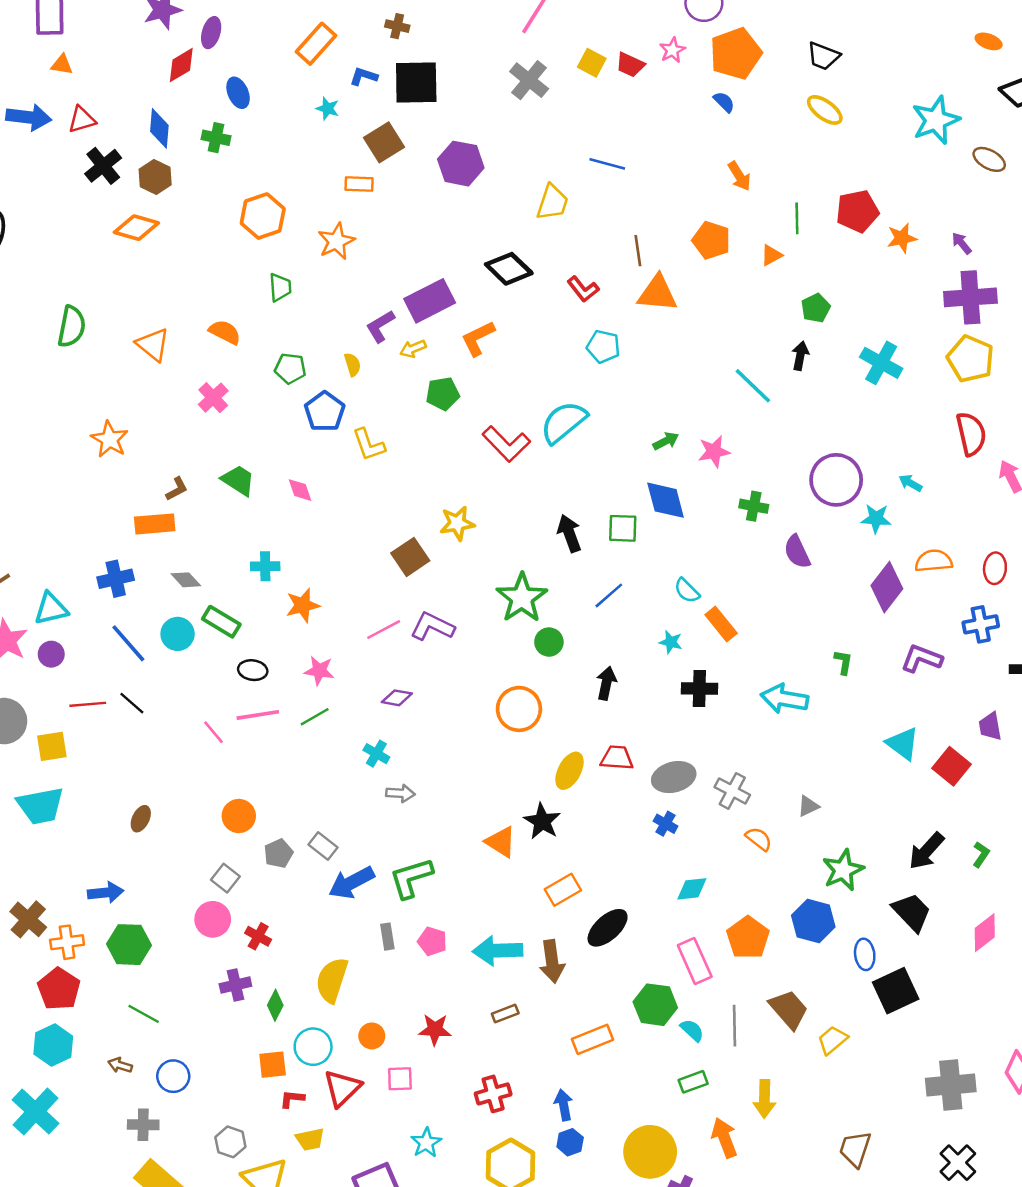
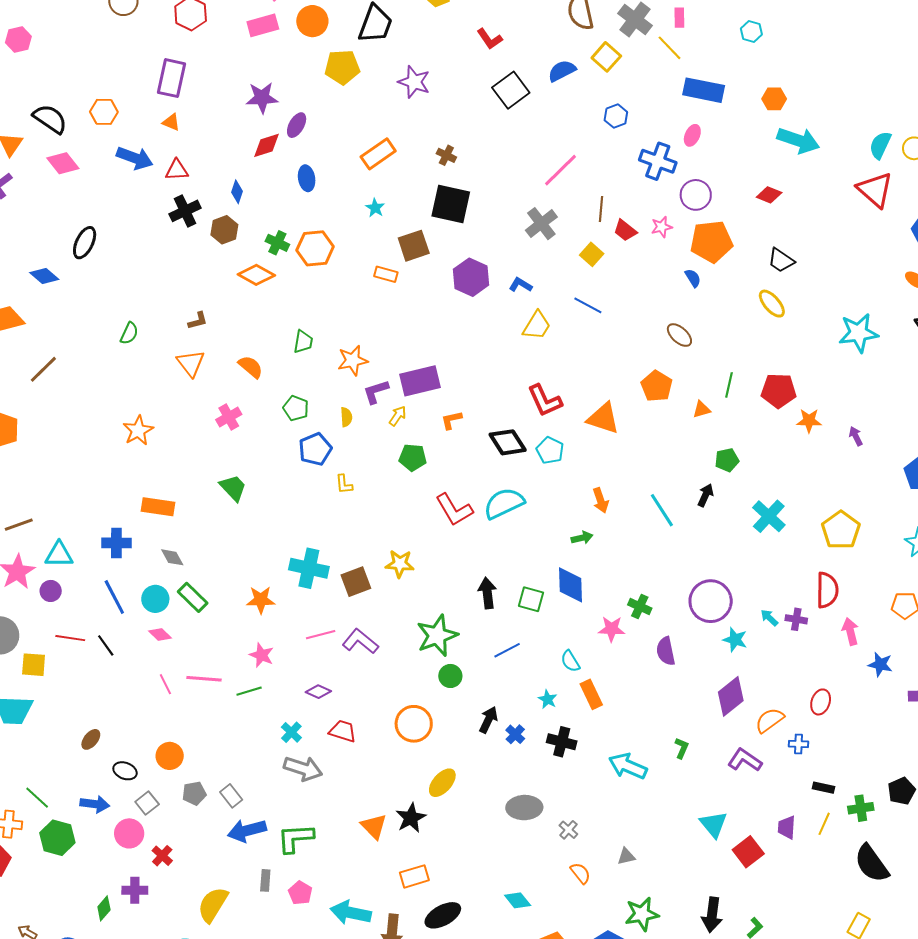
yellow square: (592, 63) -> (592, 254), moved
blue L-shape: (364, 76) -> (520, 285), moved
blue diamond: (159, 128) -> (237, 192), size x0.7
green cross: (216, 138) -> (277, 243), moved
brown ellipse: (989, 159) -> (679, 335), moved
orange arrow: (739, 176) -> (601, 500), moved
orange hexagon: (263, 216) -> (315, 248), moved
orange diamond: (136, 228) -> (256, 275), moved
orange star: (336, 241) -> (353, 360), moved
brown line: (638, 251) -> (601, 209), moved
black diamond: (509, 269) -> (508, 442), moved
red L-shape: (583, 289) -> (545, 401), size x1.4
purple cross: (970, 297) -> (796, 619), moved, size x0.5
green semicircle: (72, 327) -> (129, 333), size x0.7
orange L-shape: (478, 338) -> (451, 420), size x0.7
yellow arrow: (413, 349) -> (398, 416), turned 135
yellow L-shape: (369, 445) -> (344, 484), size x0.7
pink star: (714, 452) -> (612, 629), moved
brown L-shape: (177, 489) -> (198, 321), moved
pink diamond: (300, 490) -> (160, 634), moved, turned -40
orange semicircle: (934, 561) -> (770, 720), moved, turned -44
cyan cross: (265, 566) -> (309, 568), moved, size x1.6
blue cross: (981, 624) -> (799, 744), size x0.7
black ellipse: (253, 670) -> (125, 771), moved
red trapezoid: (617, 758) -> (343, 731), moved
gray cross: (732, 791) -> (568, 830), size x0.7
gray arrow: (400, 793) -> (303, 769), size x1.6
blue cross: (666, 824) -> (515, 734), moved
black arrow: (926, 851) -> (712, 915), turned -48
cyan diamond: (692, 889) -> (518, 900), turned 44
blue arrow: (106, 893) -> (95, 804), moved
green diamond: (275, 1005) -> (104, 908), moved
green line: (144, 1014) -> (37, 798), moved

